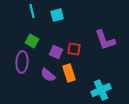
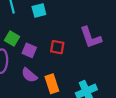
purple square: (56, 52) -> (29, 50), moved
orange rectangle: (69, 73) -> (52, 84), moved

